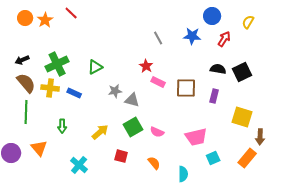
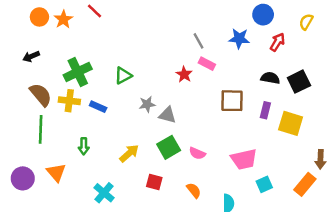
black arrow: (22, 60) -> (31, 56), moved
pink rectangle: (158, 82) -> (207, 64), moved
yellow square: (242, 117) -> (291, 123), moved

